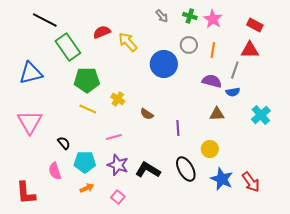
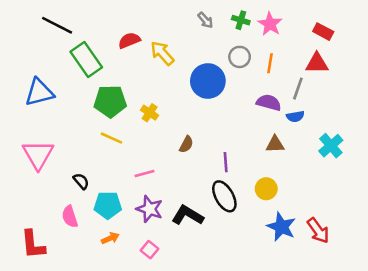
yellow cross: (118, 99) -> (150, 113), moved
brown semicircle: (147, 114) -> (186, 144), turned -96
black ellipse: (186, 169) -> (224, 196), moved

